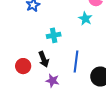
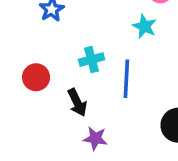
blue line: (76, 62) -> (126, 79), moved
red circle: (23, 66) -> (36, 77), moved

